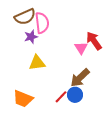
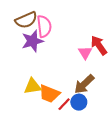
purple star: (31, 37) -> (33, 41), size x1.5
yellow triangle: (37, 63) -> (33, 86), moved
orange trapezoid: (23, 99) -> (49, 94), moved

